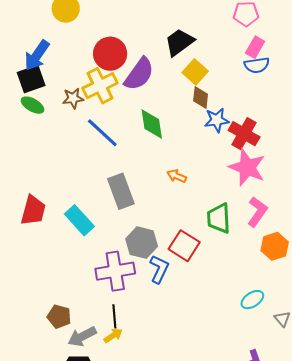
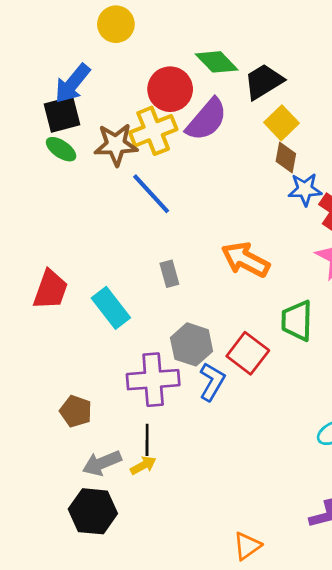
brown star: (73, 98) -> (116, 145), size x1.5
green diamond: (152, 124) -> (217, 62), moved, turned -40
orange arrow: (177, 176) -> (245, 260), size x1.8
gray rectangle: (121, 191) -> (169, 274), size x0.6
brown pentagon: (59, 316) -> (76, 411), moved

